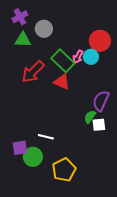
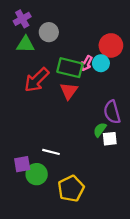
green rectangle: (63, 61) -> (70, 68), turned -30
red triangle: (62, 82) -> (69, 91), turned 42
purple semicircle: (101, 101) -> (112, 112), turned -40

